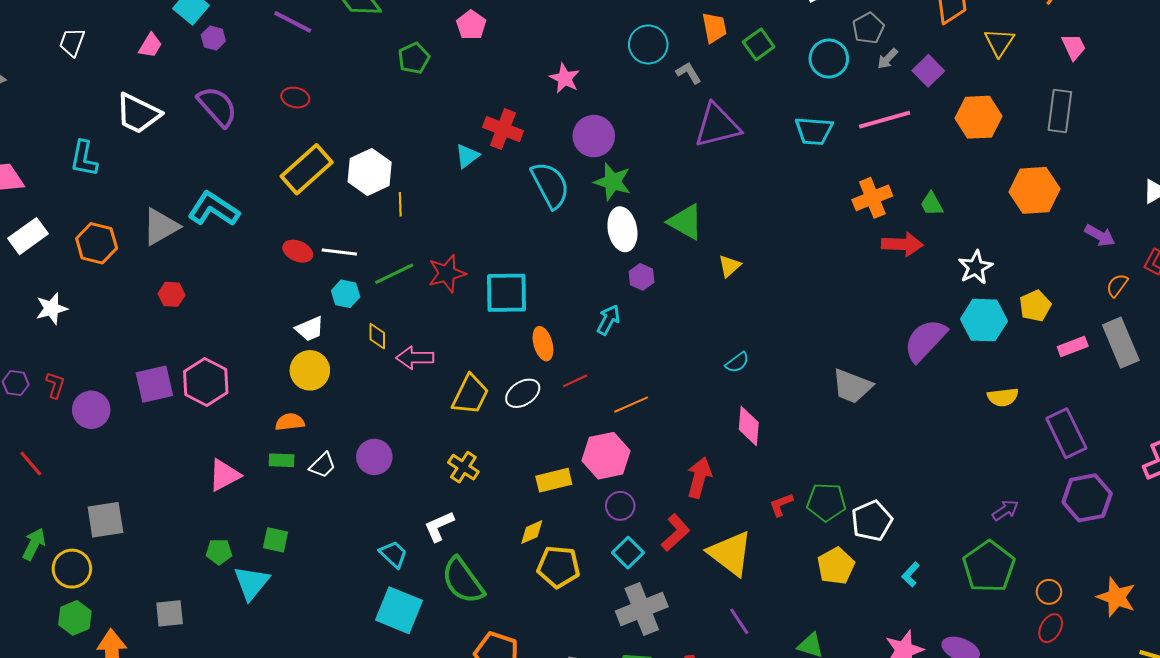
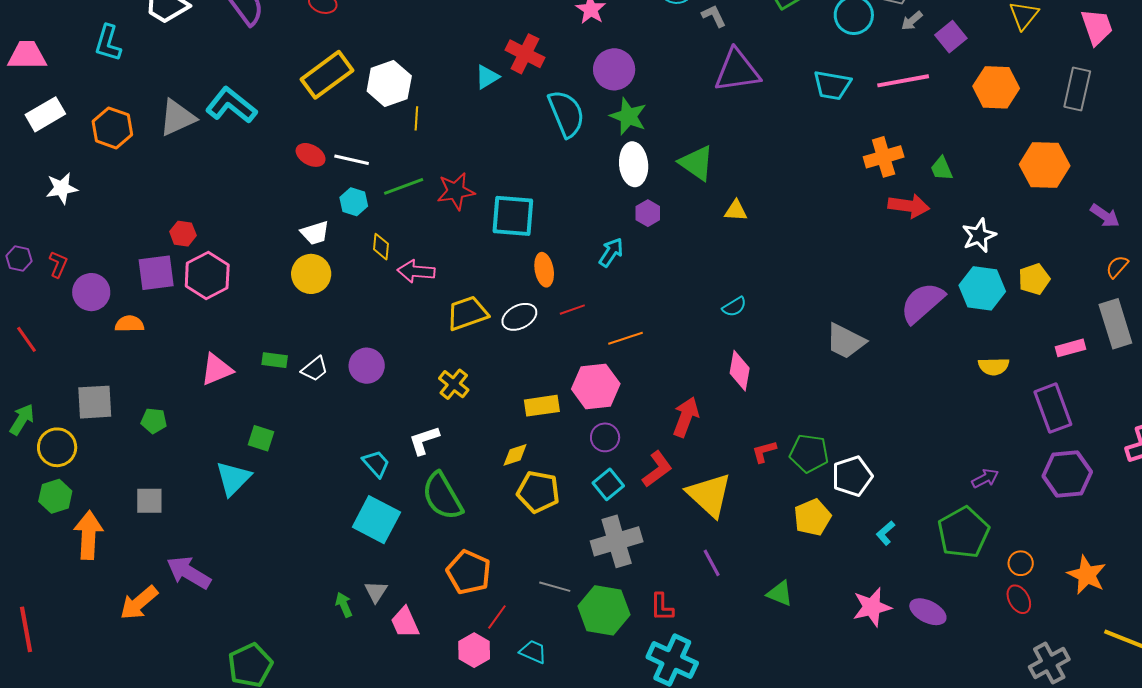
pink trapezoid: (1074, 47) -> (1097, 27), size x1.4
yellow triangle: (729, 266) -> (736, 211), turned 40
red hexagon: (172, 294) -> (183, 234), moved
pink rectangle: (1073, 347) -> (1071, 348), moved
yellow trapezoid: (470, 395) -> (467, 313), turned -141
orange semicircle: (290, 422) -> (129, 324), moved
green pentagon: (219, 552) -> (154, 421), moved
red ellipse: (1051, 628) -> (1019, 599), turned -64

